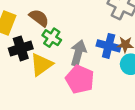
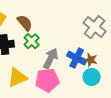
yellow triangle: (41, 65) -> (17, 77), moved
pink pentagon: (80, 79) -> (47, 80), turned 30

